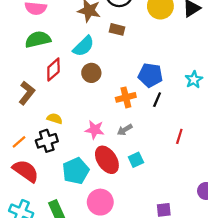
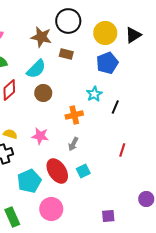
blue pentagon: (150, 75) -> (107, 63), moved, turned -30
cyan star: (194, 80) -> (94, 94), moved
black line: (157, 100) -> (115, 107), moved
pink star: (95, 130) -> (40, 136), moved
gray arrow: (125, 130) -> (73, 144), turned -32

